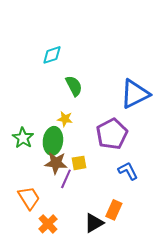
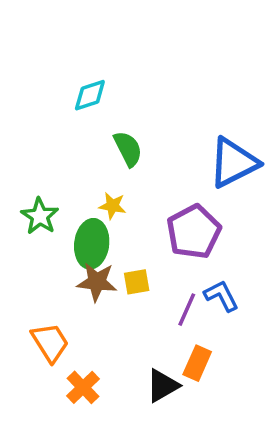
green star: (23, 138) -> (40, 216), moved
purple line: (66, 179) -> (187, 310), moved

